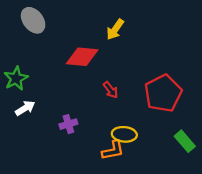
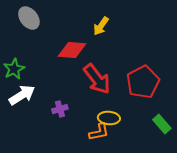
red arrow: (111, 90) -> (97, 79), size x2.0
white arrow: (25, 108) -> (22, 95), size x1.5

